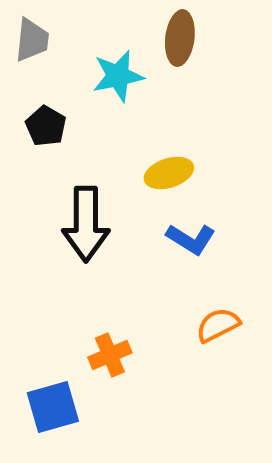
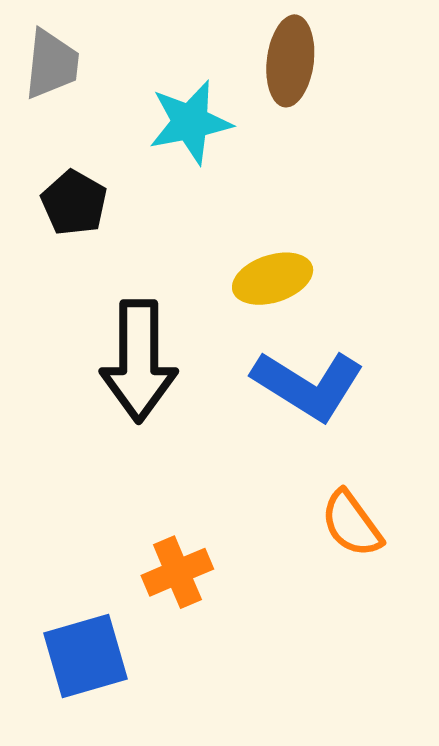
blue L-shape: (191, 239) -> (308, 385), size x1.4
orange semicircle: (218, 325) -> (352, 524), turned -99

